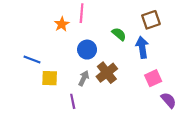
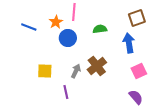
green semicircle: (119, 34) -> (100, 29), moved, turned -48
blue circle: (87, 50) -> (68, 38), moved
blue line: (32, 59) -> (29, 27), moved
purple semicircle: (169, 100) -> (136, 97), moved

